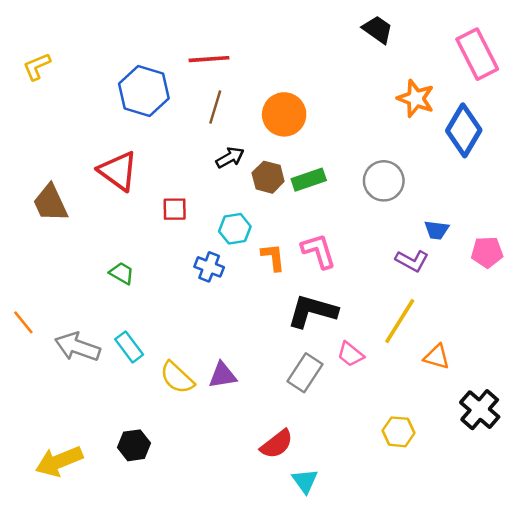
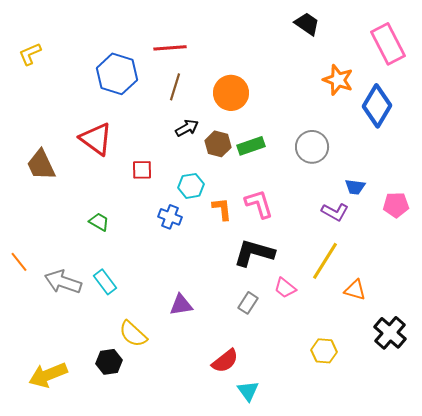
gray rectangle: (305, 373) -> (248, 303), size x0.7
yellow semicircle: (177, 378) -> (133, 334), moved

